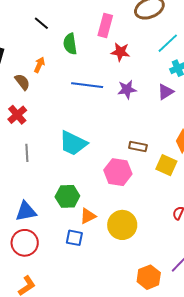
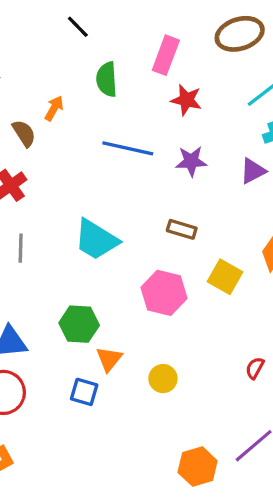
black line: (41, 23) -> (78, 27), moved
brown rectangle: (138, 146) -> (182, 229), moved
yellow square: (166, 165) -> (225, 277), moved
orange triangle: (88, 216) -> (109, 359), turned -30
yellow circle: (122, 225) -> (163, 379), size x0.6

